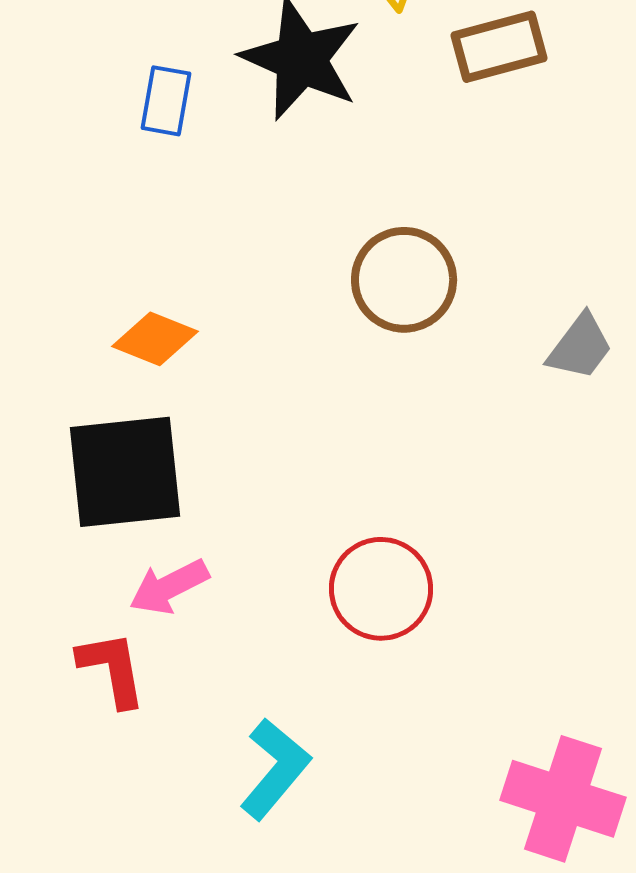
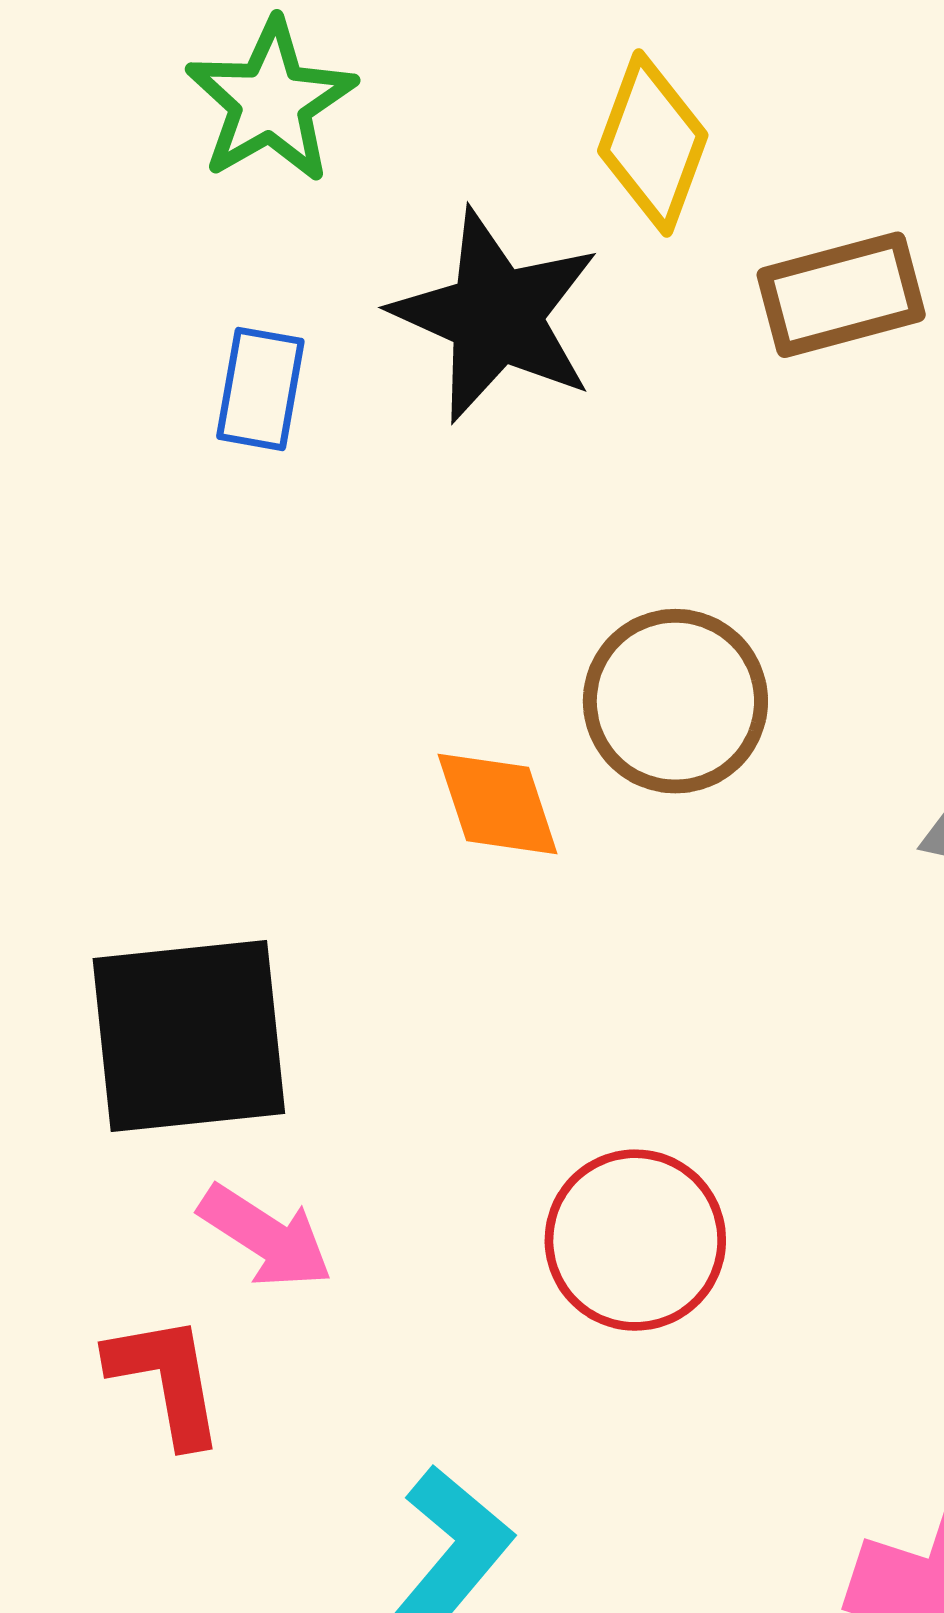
orange diamond: (155, 339) -> (498, 804), moved, turned 50
pink arrow: (169, 587) -> (266, 1237), turned -120

